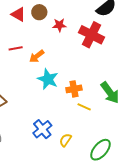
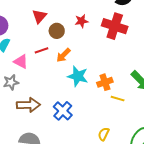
brown circle: (39, 12) -> (57, 31), moved
red triangle: (18, 14) -> (39, 16), turned 49
blue cross: (42, 129) -> (63, 111), moved

